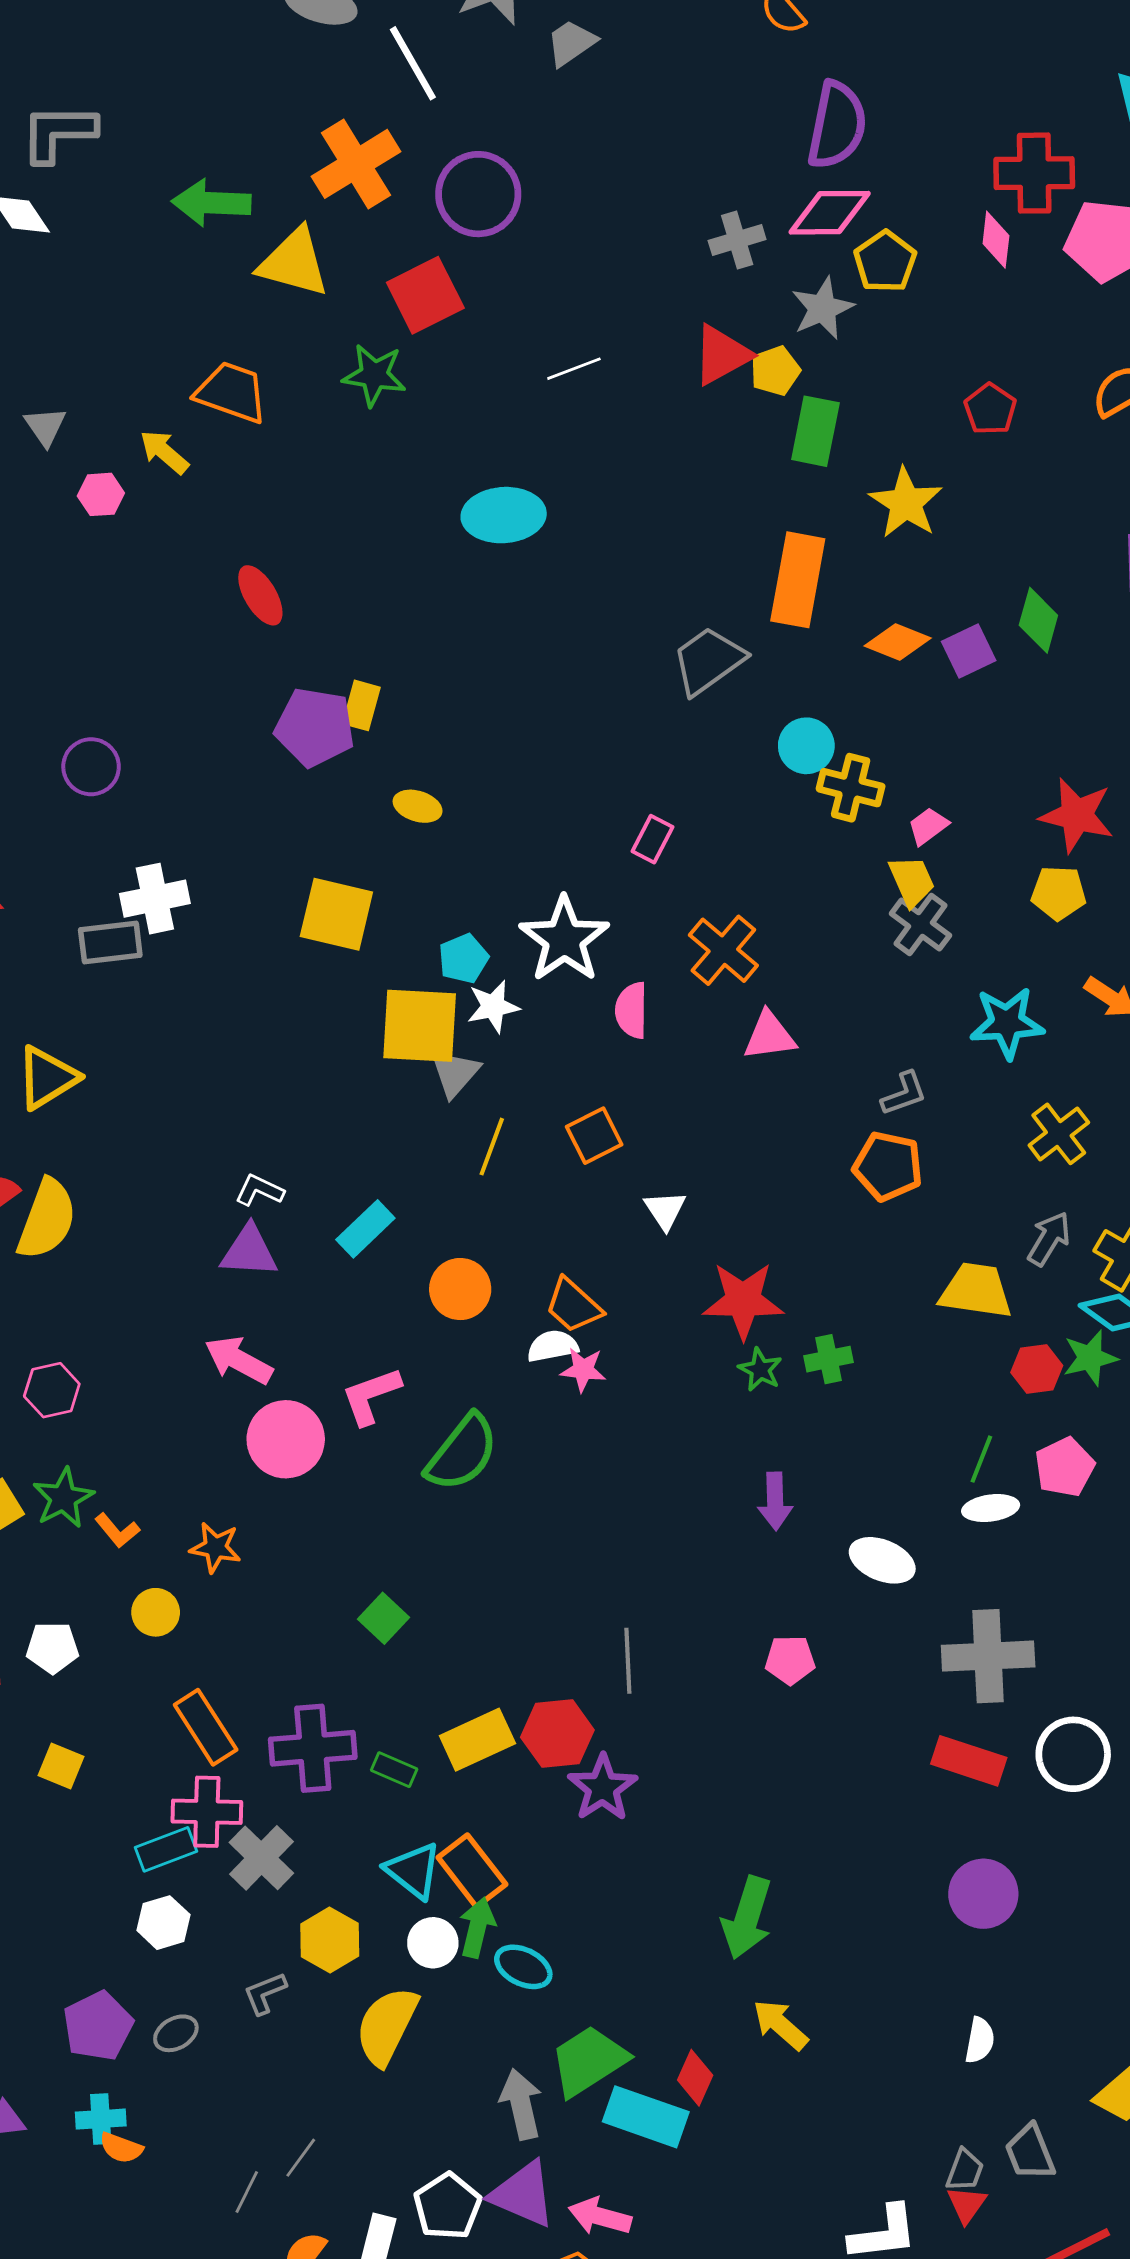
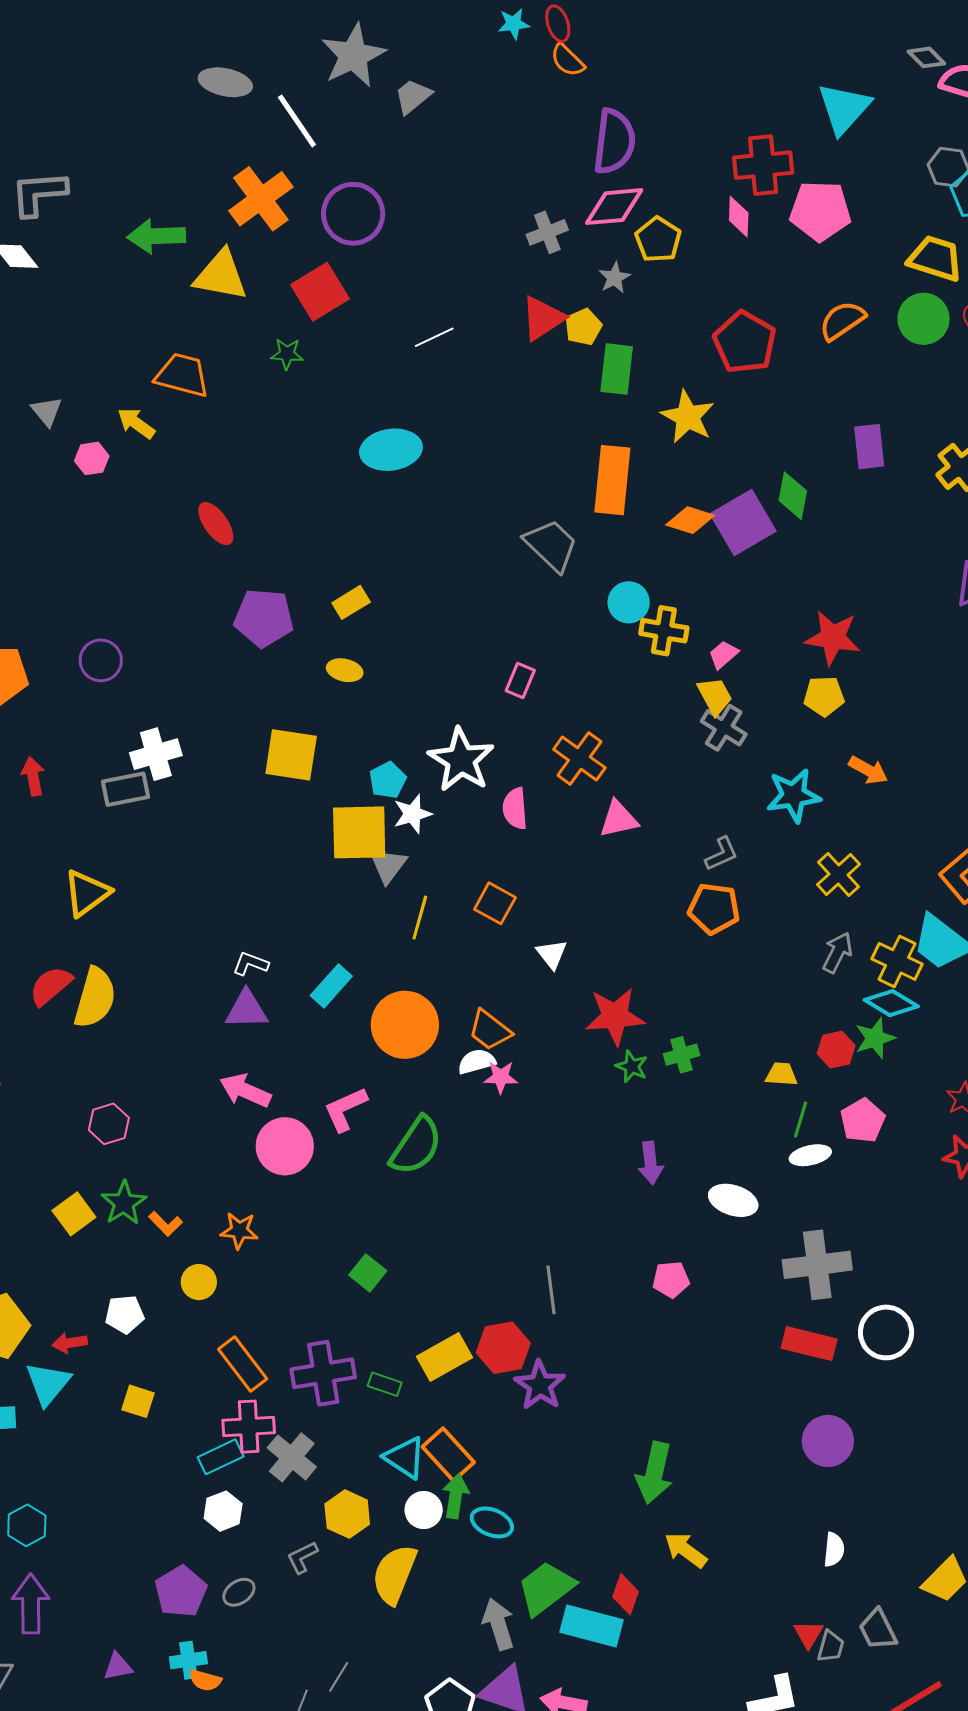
gray star: (822, 308) -> (615, 278), size x0.7
green star: (374, 375) -> (287, 354), size x0.7
red pentagon: (990, 409) -> (745, 342), size x1.6
purple square: (969, 651) -> (743, 523), size x1.6
gray trapezoid: (708, 661) -> (551, 545), turned 84
yellow rectangle: (361, 705) -> (351, 602), moved, turned 48
orange square: (594, 1136) -> (495, 903), turned -30
orange circle: (460, 1289) -> (405, 1025), size x1.5
yellow trapezoid: (976, 1291) -> (781, 1074), moved, size x0.6
red triangle: (967, 2204) -> (808, 1634), moved

